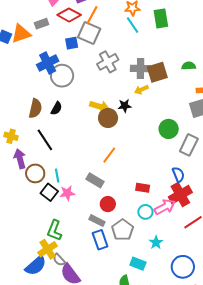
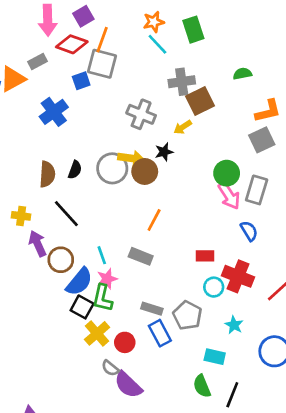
gray cross: (108, 62) -> (141, 114), moved, turned -30
green semicircle: (189, 66) -> (242, 74), moved
gray cross: (140, 68) -> (182, 82), moved
gray circle: (62, 76) -> (112, 168), moved
cyan line: (57, 176) -> (102, 255), moved
black square: (49, 192) -> (82, 307), moved
red cross: (180, 195) -> (238, 276), moved, turned -30
red circle: (108, 204) -> (125, 342), moved
pink arrow: (165, 207) -> (229, 196), moved, turned 95
green L-shape: (54, 230) -> (102, 298), moved
yellow cross: (48, 249) -> (97, 333), moved
blue semicircle: (36, 266) -> (79, 282), moved

